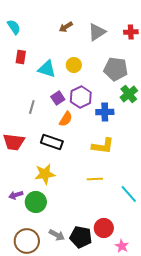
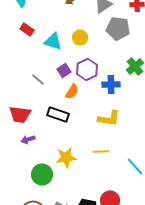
red rectangle: (21, 57) -> (27, 29), turned -64
gray pentagon: (116, 69) -> (118, 28), moved
gray line: (32, 107) -> (38, 79), turned -64
yellow star: (45, 174) -> (66, 157), moved
purple arrow: (16, 195) -> (28, 139), moved

